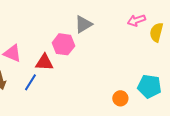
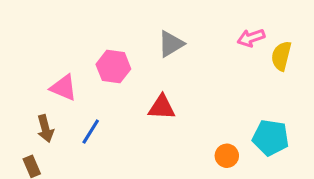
pink hexagon: (63, 44) -> (113, 67), moved
red triangle: (44, 62) -> (162, 107), moved

